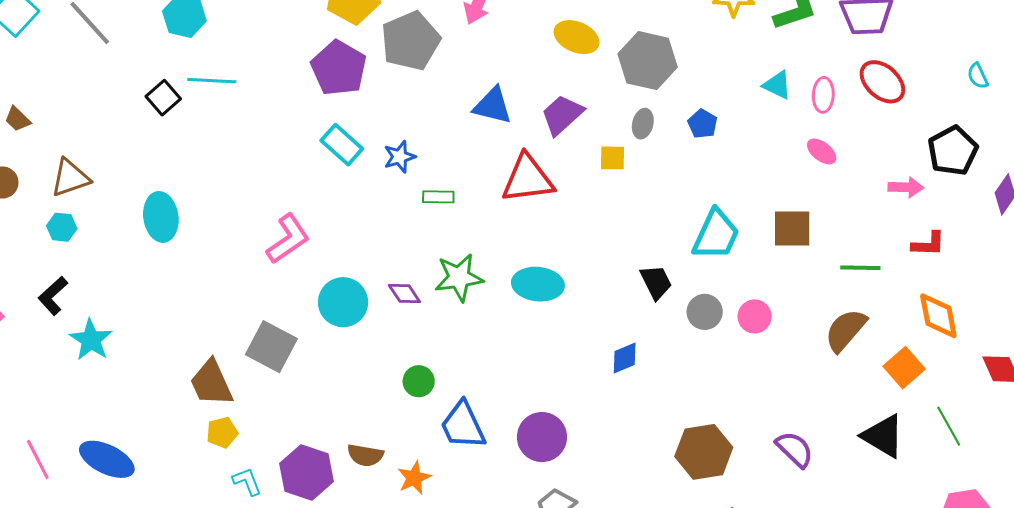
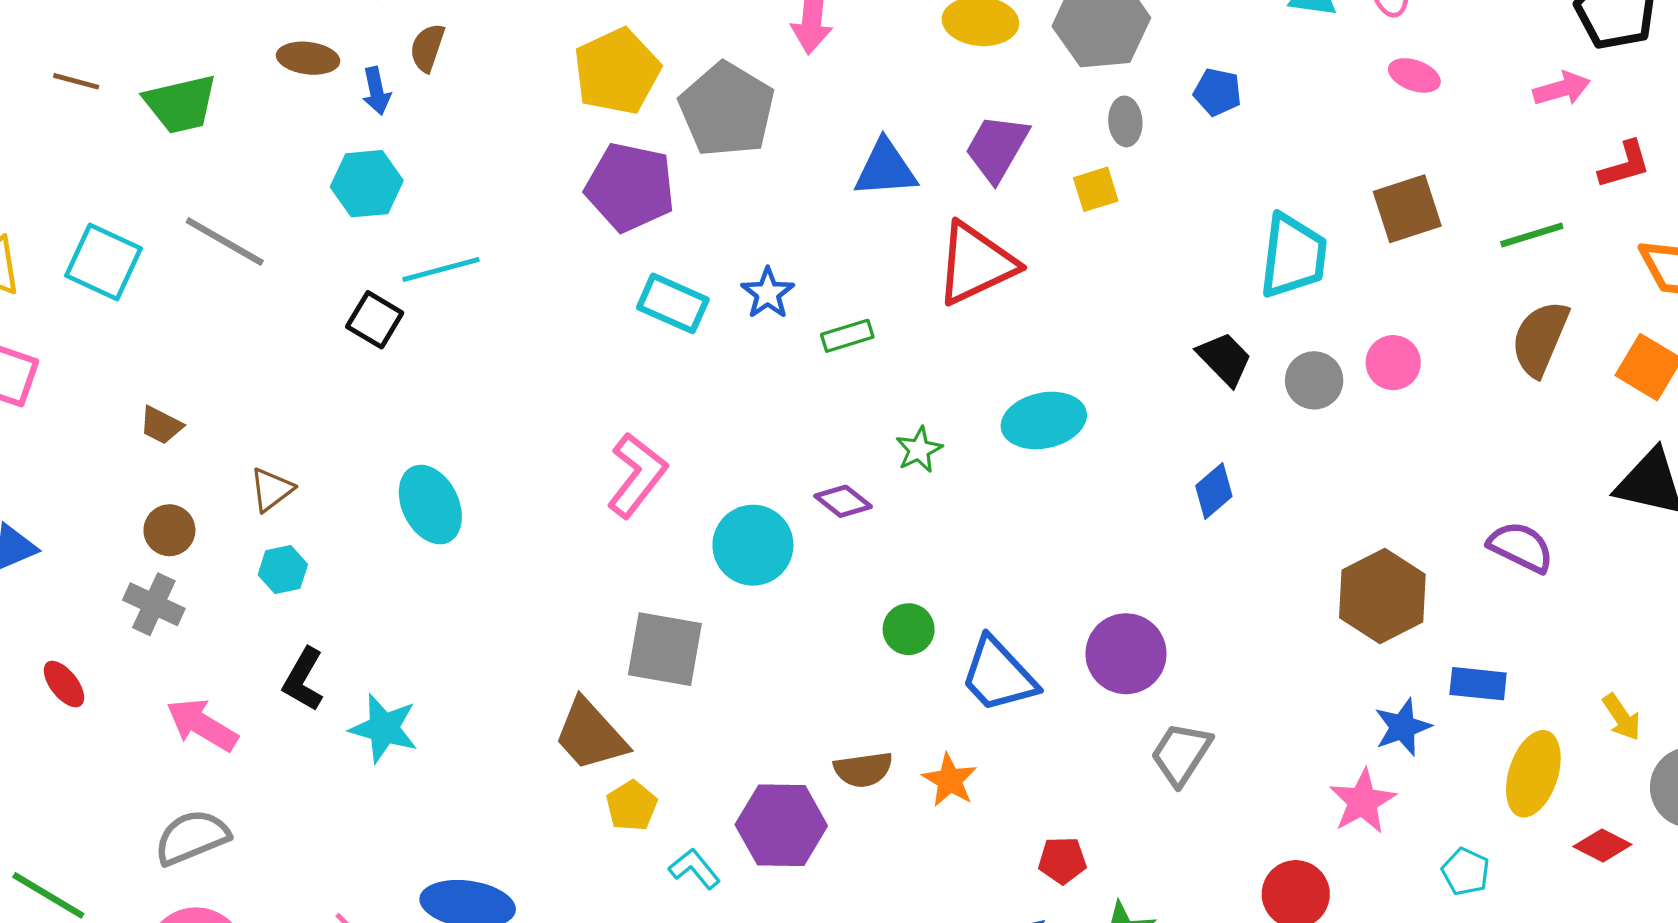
brown triangle: (70, 178) -> (271, 490), size x0.7
green star: (459, 278) -> (919, 450), size x0.6

